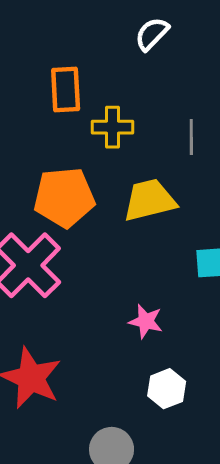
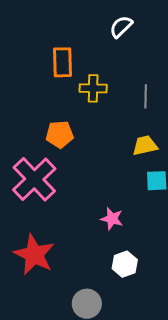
orange pentagon: (64, 197) -> (60, 134), size x0.7
yellow trapezoid: (150, 200) -> (145, 145), moved, size x0.7

